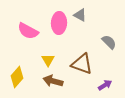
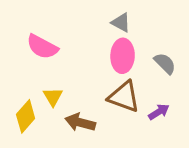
pink ellipse: (59, 23) -> (123, 56), moved
yellow triangle: (48, 60) -> (53, 97), moved
purple arrow: (105, 85) -> (159, 112), moved

